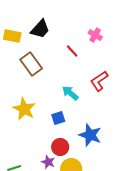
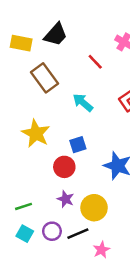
cyan arrow: (70, 93) -> (83, 103), moved
red circle: (60, 147) -> (64, 167), moved

